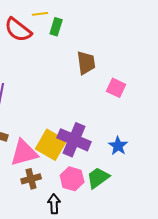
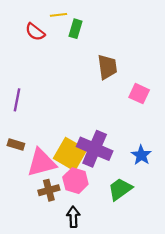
red semicircle: (18, 30) -> (35, 32), size x0.7
pink hexagon: (72, 179) -> (75, 181), moved

